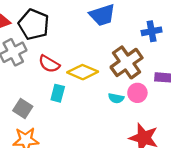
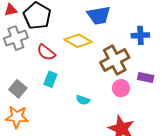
yellow diamond: (83, 72) -> (78, 41), moved
cyan semicircle: (116, 98) -> (83, 100), moved

